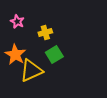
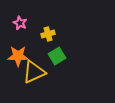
orange star: (15, 54) -> (18, 56), turned -30

